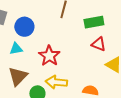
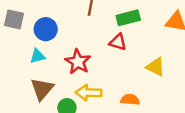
red triangle: (99, 44) -> (118, 42), moved

